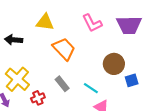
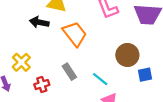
black arrow: (14, 40) -> (39, 22), moved
yellow cross: (17, 79) -> (21, 62), size x0.7

